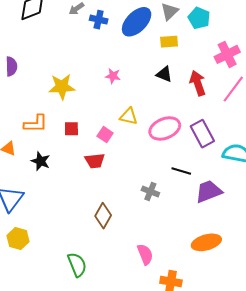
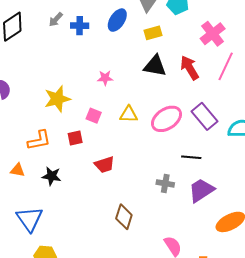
blue ellipse: (137, 22) -> (117, 20), size x0.7
black triangle: (164, 74) -> (155, 66), size x1.4
pink square: (105, 135) -> (94, 116), moved
purple trapezoid: (209, 191) -> (201, 190), moved

